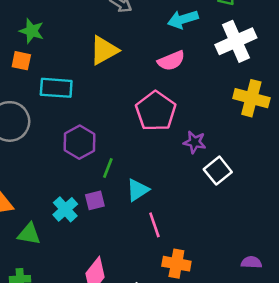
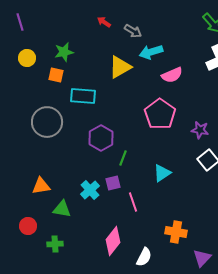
cyan arrow: (183, 19) -> (151, 52), moved
green star: (32, 31) -> (64, 52), turned -30
purple star: (195, 142) -> (200, 130), moved
cyan triangle: (138, 190) -> (162, 173), moved
pink line: (154, 225) -> (133, 202), moved

